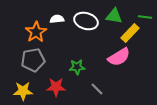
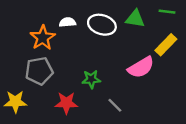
green line: (145, 17) -> (167, 12), moved
yellow rectangle: (130, 33) -> (166, 45), moved
yellow star: (23, 91) -> (15, 102), moved

